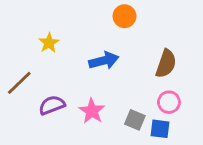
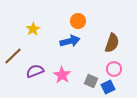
orange circle: (124, 16) -> (78, 21), moved
blue square: (160, 129) -> (108, 87), turned -32

